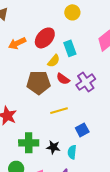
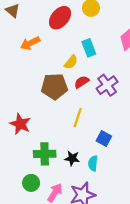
red ellipse: (45, 38) -> (60, 18), moved
red semicircle: (63, 79) -> (82, 82), turned 112
yellow line: (59, 111) -> (78, 117), turned -54
blue square: (82, 130) -> (104, 139), turned -32

